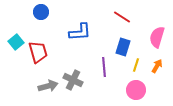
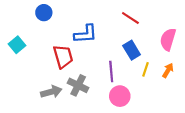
blue rectangle: (123, 47) -> (132, 50), turned -48
red trapezoid: (38, 52) -> (63, 56), moved
pink circle: (136, 90) -> (120, 96), moved

